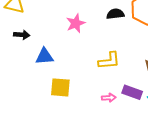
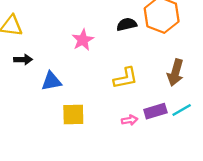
purple rectangle: (132, 92) -> (155, 111), turned -30

